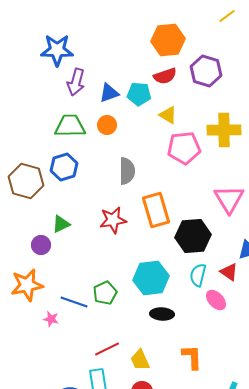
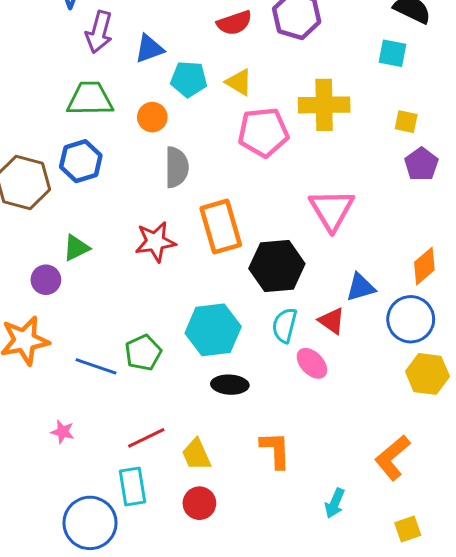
cyan pentagon: (139, 94) -> (189, 79), moved
orange circle: (107, 125) -> (152, 117), moved
pink star: (51, 319) -> (63, 432), moved

